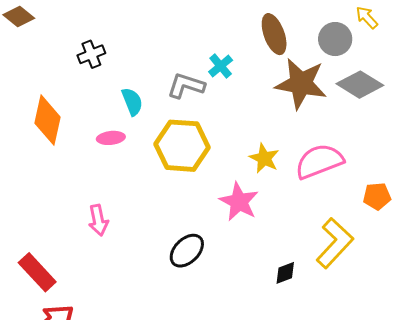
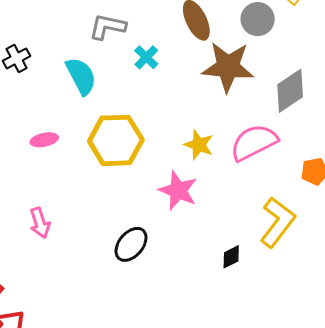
gray diamond: (360, 85) -> (290, 91), moved, turned -60
gray L-shape: (186, 86) -> (107, 27), moved
cyan semicircle: (132, 102) -> (81, 76), moved, size x1.4

